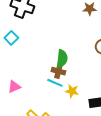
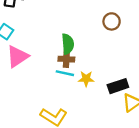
pink triangle: (14, 87) -> (17, 56), moved, size x1.5

